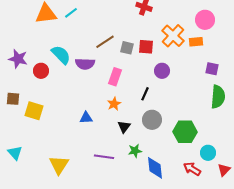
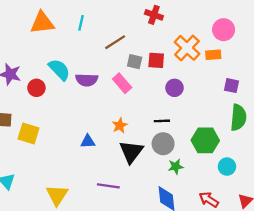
cyan line: (71, 13) -> (81, 23), moved, turned -40
brown line: (105, 42) -> (115, 42), moved
pink rectangle: (115, 77) -> (122, 83), moved, turned -60
black line: (145, 94) -> (162, 121), moved, turned 64
black triangle: (124, 127) -> (131, 152), size x1.6
green hexagon: (185, 132) -> (205, 140), moved
green star: (135, 151) -> (176, 167), moved
cyan circle: (208, 153) -> (227, 167), moved

